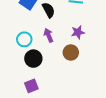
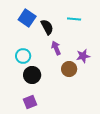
purple star: (78, 32) -> (83, 56), moved
purple arrow: (49, 35) -> (56, 48), moved

